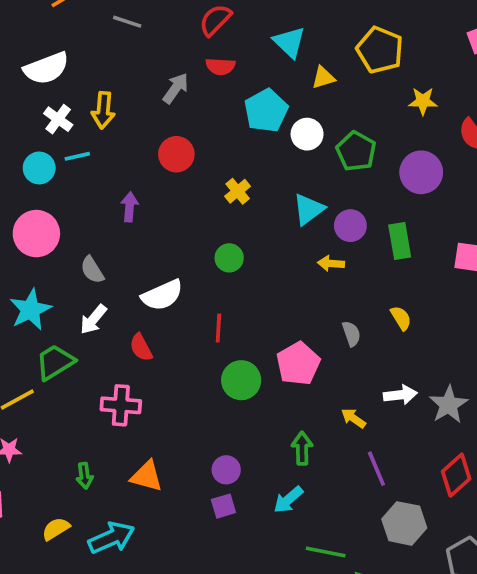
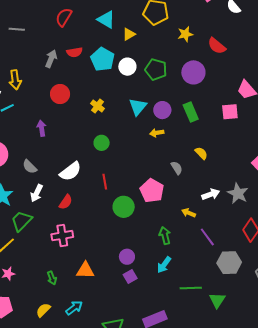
red semicircle: (220, 66) -> (75, 52), moved
red semicircle: (141, 347) -> (66, 202), turned -105
cyan arrow: (111, 538) -> (74, 308), size x0.7

